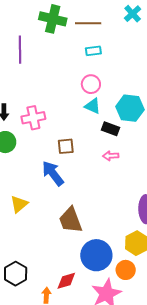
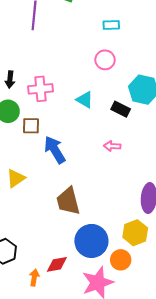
cyan triangle: (93, 106) -> (85, 100), moved
brown square: (66, 146) -> (31, 126), moved
pink arrow: (111, 156) -> (112, 146), moved

